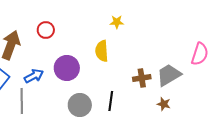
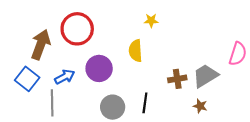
red circle: (46, 30) -> (77, 29), size x1.8

